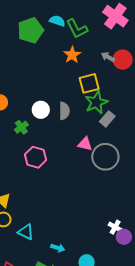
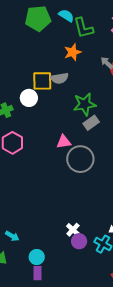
yellow square: (89, 83) -> (42, 81), moved
gray semicircle: (64, 111) -> (60, 78), moved, turned 66
pink triangle: (85, 144) -> (64, 142), turned -35

